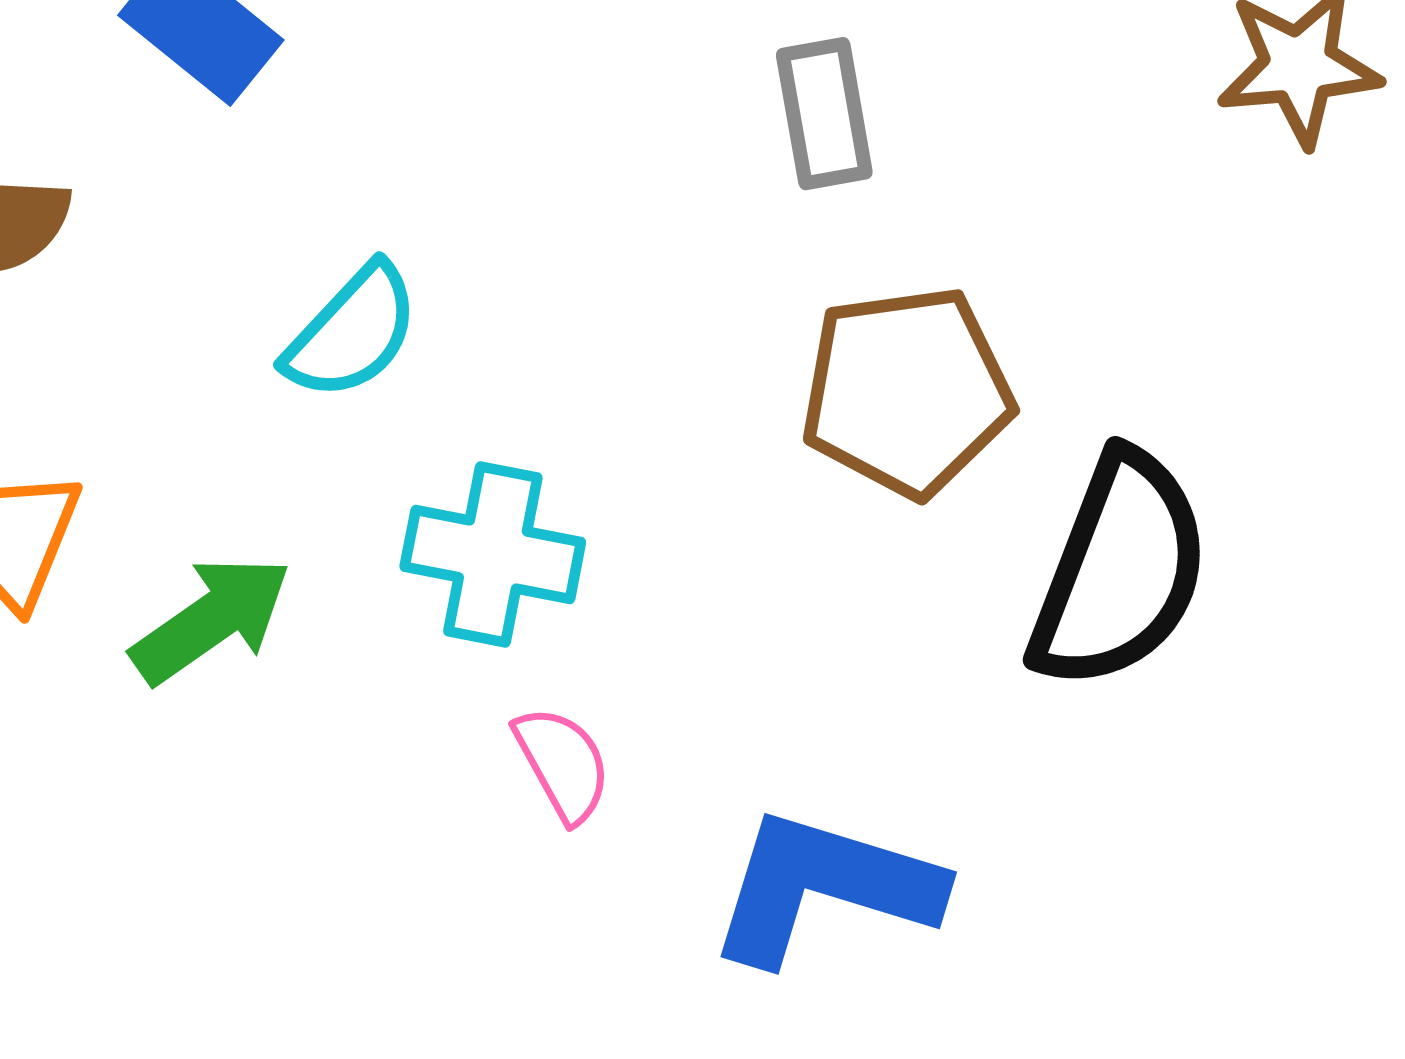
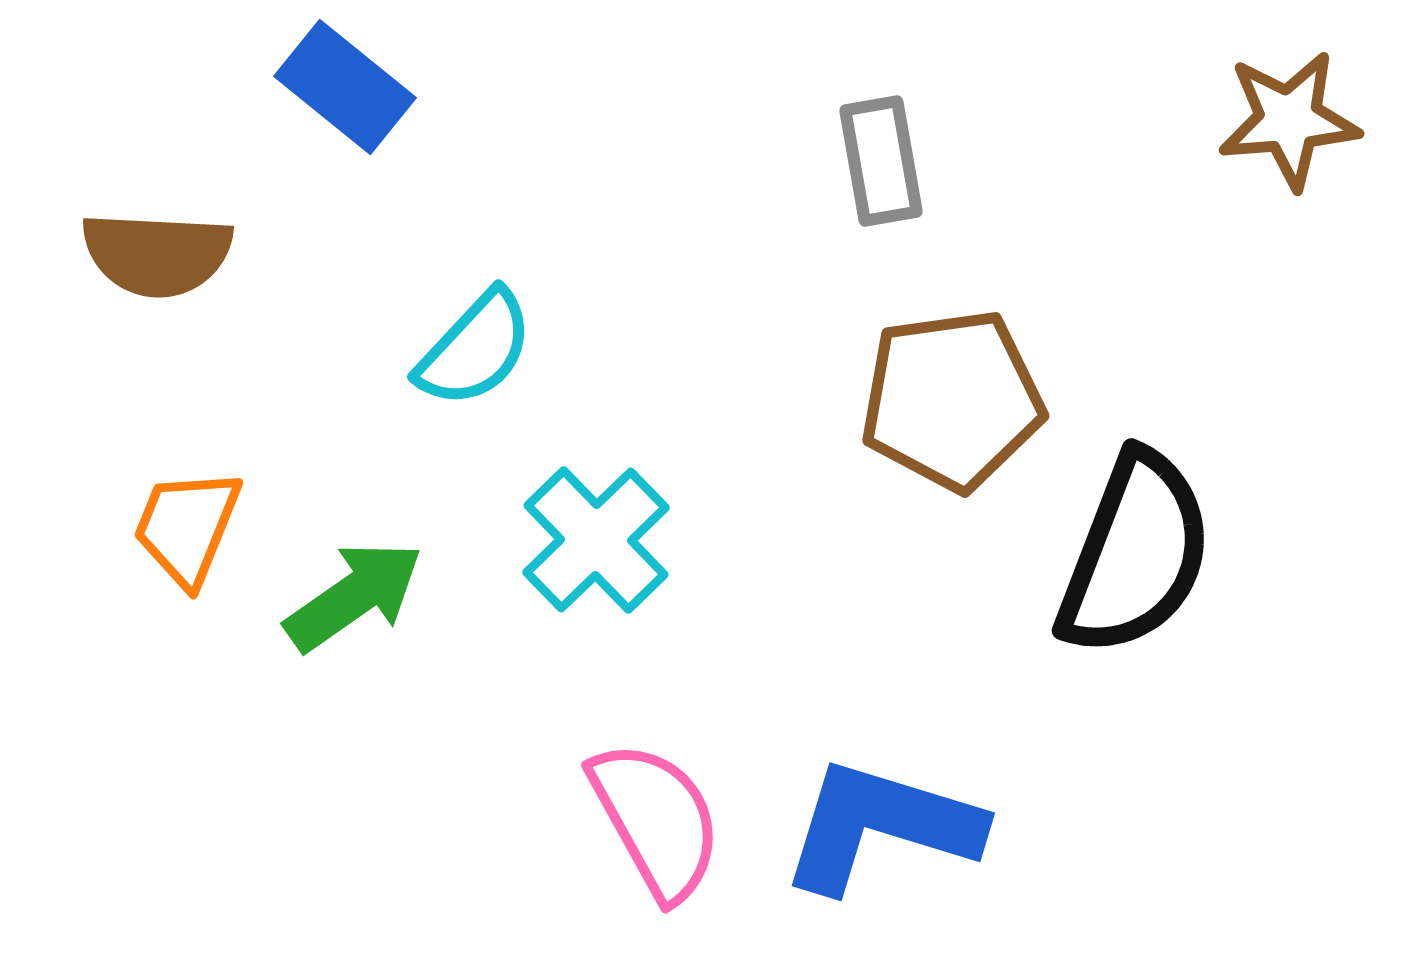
cyan cross: (493, 554) -> (596, 540), turned 35
pink semicircle: (563, 764) -> (656, 820), moved, size x1.6

